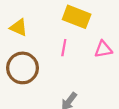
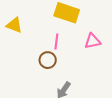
brown circle: (22, 68) -> (48, 60), moved, size x0.6

